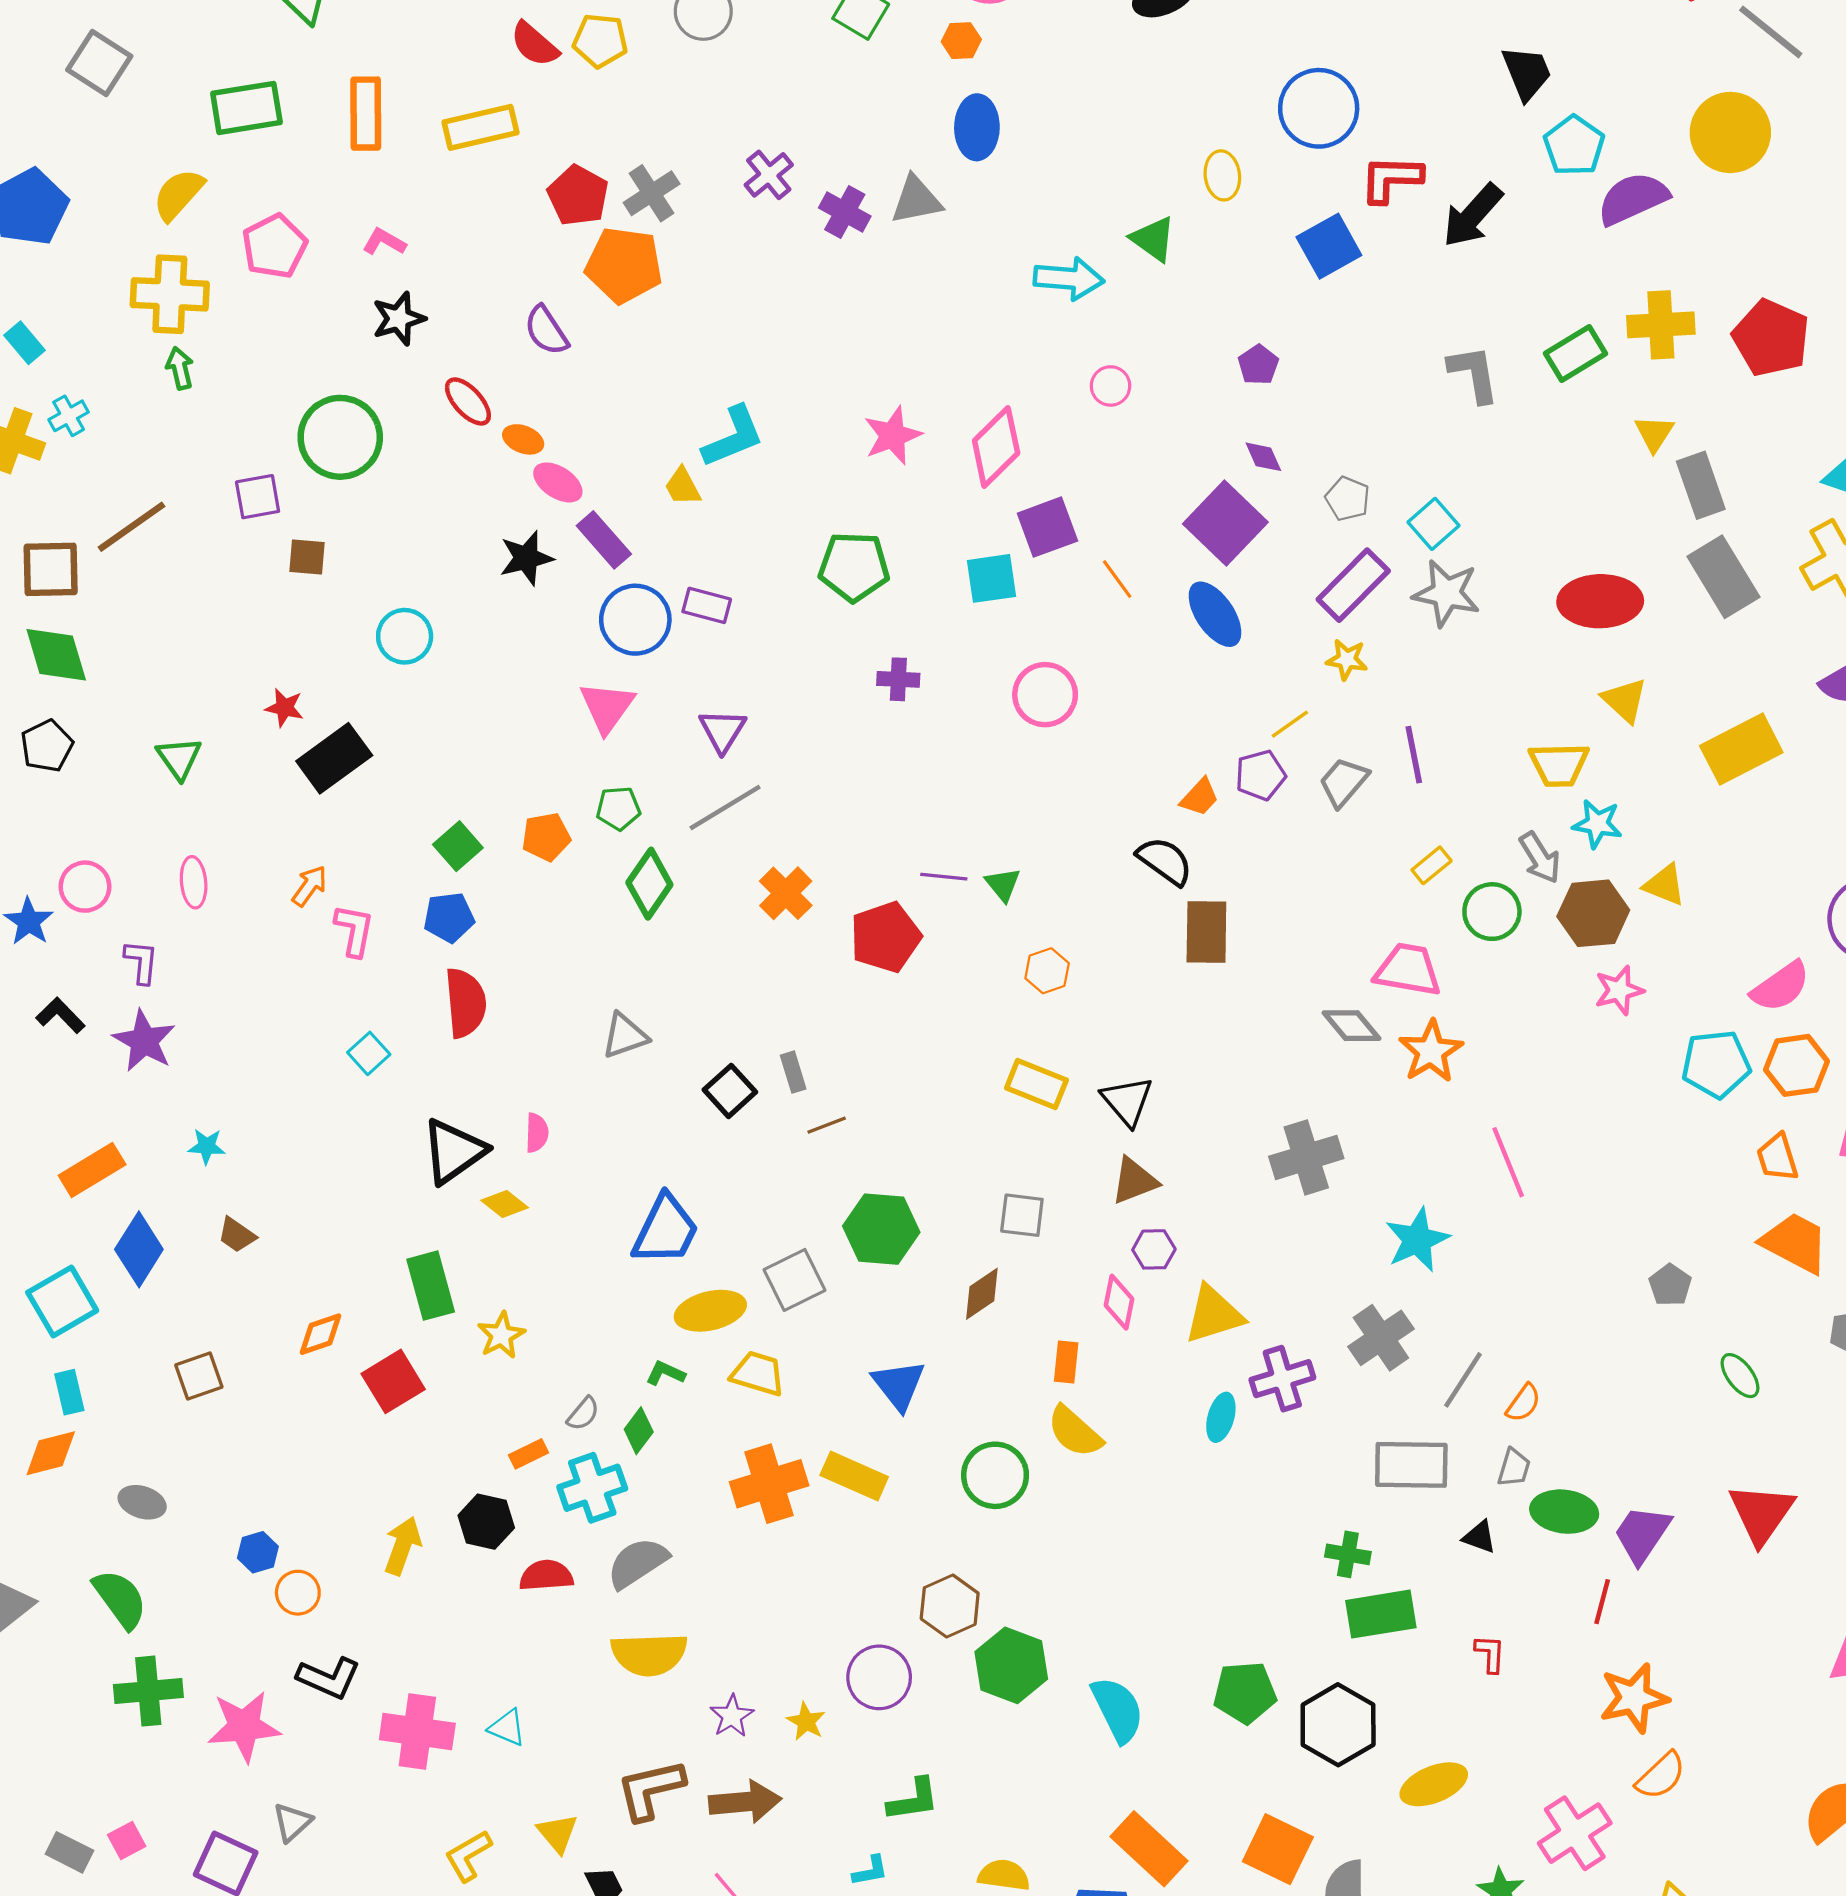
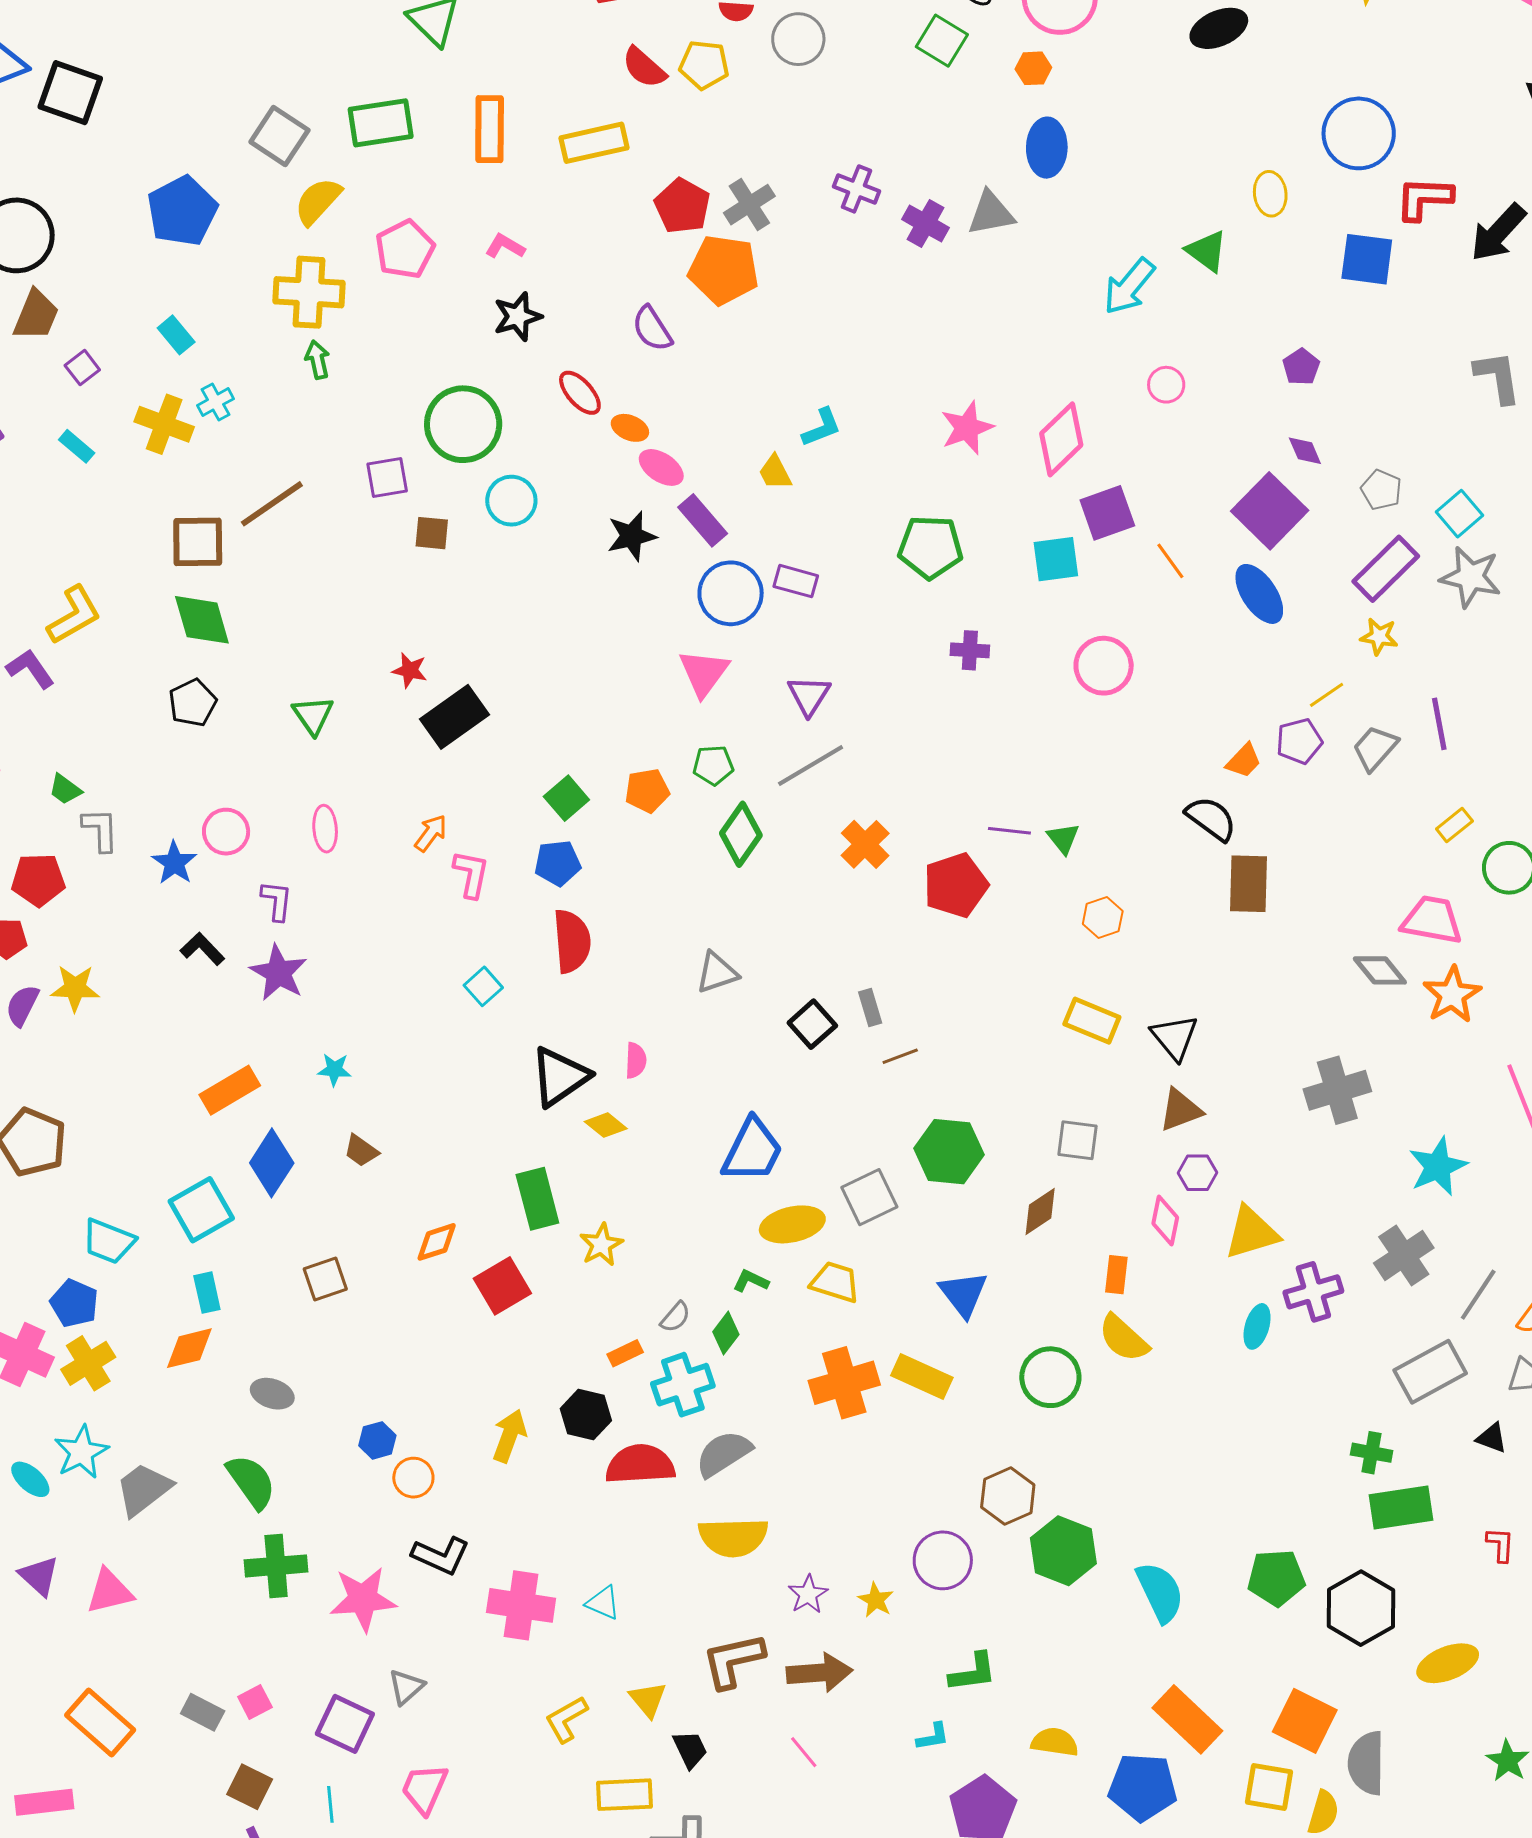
gray square: (99, 63) -> (279, 136), moved
purple cross: (769, 175) -> (856, 189), turned -30
blue square: (1329, 246) -> (1367, 259), turned 36
cyan arrow: (1069, 279) -> (1129, 286), turned 124
cyan L-shape: (733, 437) -> (822, 427), size x0.7
cyan circle: (405, 636) -> (511, 501), moved
gray rectangle: (1411, 1465) -> (1430, 1372), turned -30
red semicircle: (546, 1576) -> (640, 1464), size x1.4

